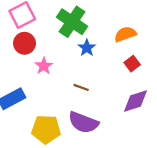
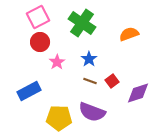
blue star: (87, 48) -> (89, 59), moved
red square: (132, 64) -> (112, 81), moved

